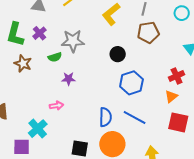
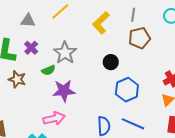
gray star: (73, 41) -> (65, 53), turned -30
purple star: (69, 79) -> (64, 91), size x1.6
pink arrow: (56, 106) -> (54, 118), size x1.5

